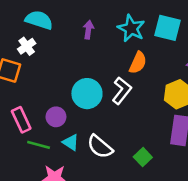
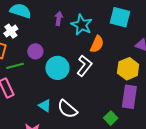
cyan star: (131, 28) -> (82, 25), moved
purple circle: (56, 117) -> (35, 51), moved
green line: (39, 145) -> (15, 66), moved, turned -30
green square: (143, 157) -> (111, 118), moved

